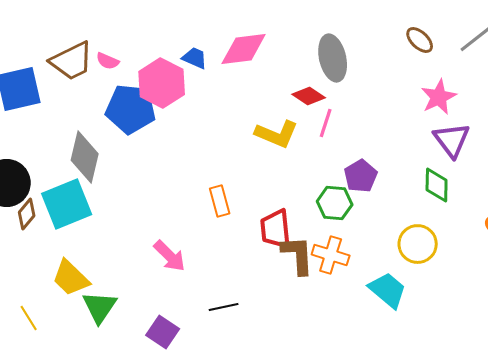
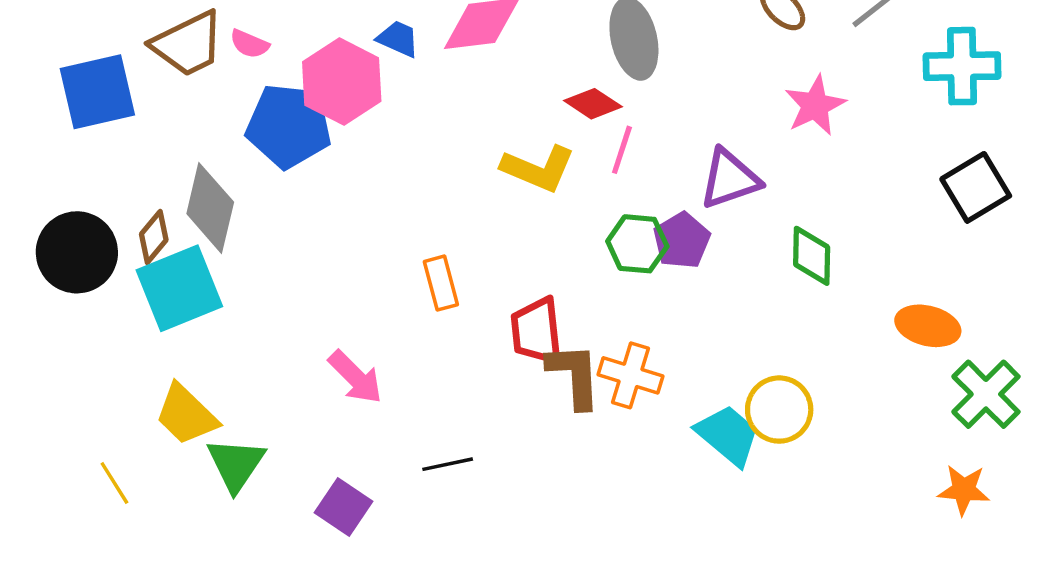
purple triangle: (452, 140) -> (730, 179), moved, turned 48
green hexagon: (335, 203) -> (637, 244), moved
brown diamond: (27, 214) -> (154, 237), moved
yellow circle: (418, 244) -> (779, 410), moved

